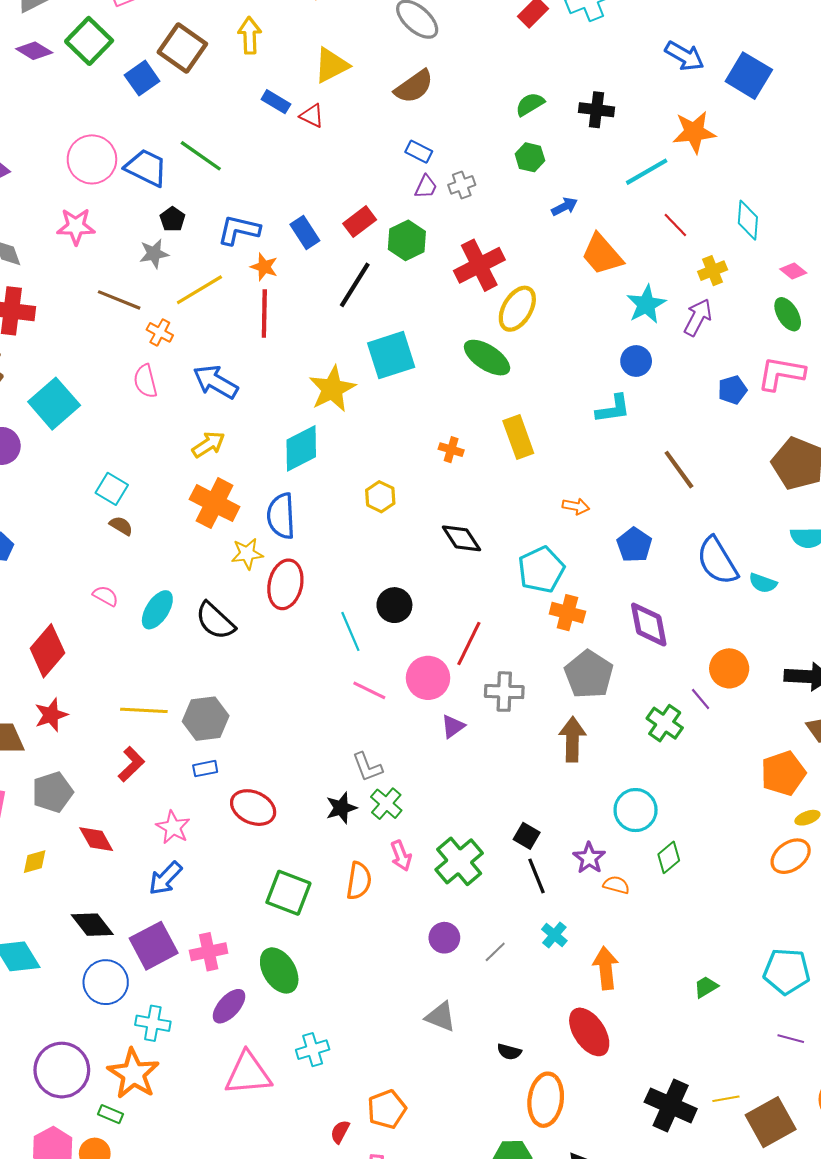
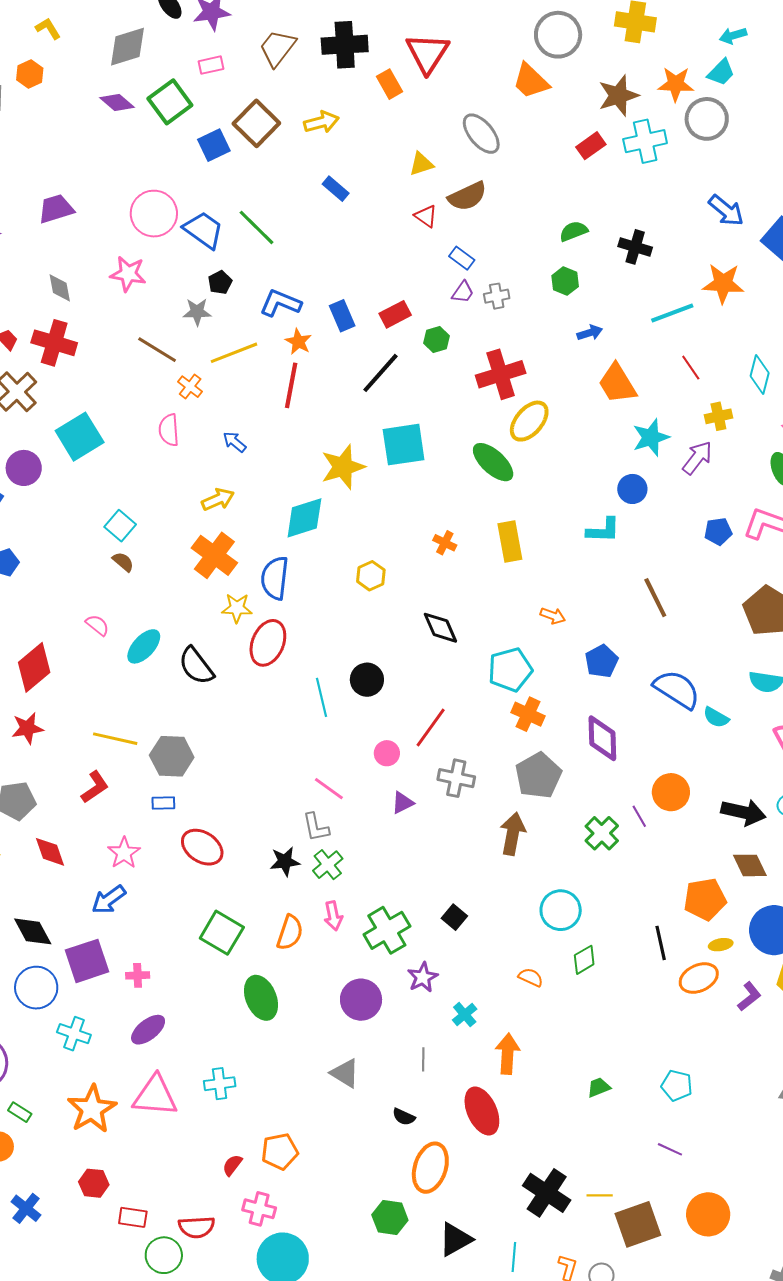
yellow arrow: (250, 35) -> (321, 122), turned 68
yellow triangle: (331, 65) -> (421, 164), moved, size x0.7
red triangle: (312, 116) -> (426, 216), moved
green hexagon: (407, 240) -> (436, 339), size x0.7
blue arrow: (216, 382) -> (235, 442), size x0.6
blue semicircle: (717, 561) -> (677, 689), turned 144
pink circle: (428, 678) -> (387, 753), size x0.6
pink line: (369, 690) -> (329, 789), moved
purple star: (589, 858) -> (423, 977), moved
black line: (537, 876) -> (661, 943), moved
purple circle: (444, 938) -> (361, 1000), size x1.4
pink cross: (209, 952) -> (138, 975), size x0.7
gray line: (495, 952) -> (423, 1059), moved, turned -55
green ellipse: (279, 970) -> (261, 998), moved
cyan pentagon: (787, 971) -> (677, 1085), size x0.7
orange star: (133, 1074) -> (92, 1109), moved

